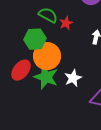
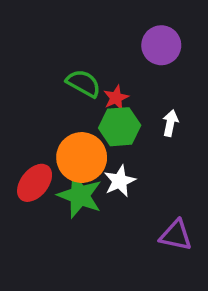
green hexagon: (35, 39) -> (120, 127), moved
white star: (73, 78) -> (120, 181), moved

